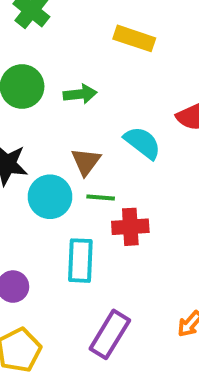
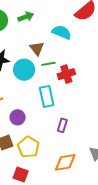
purple rectangle: (110, 334) -> (62, 125), moved, size x0.6

